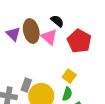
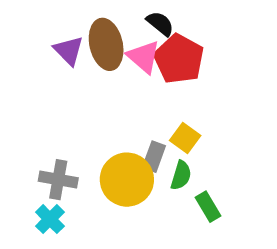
red pentagon: (79, 41) -> (179, 59), moved
gray rectangle: (26, 85) -> (154, 157), moved

